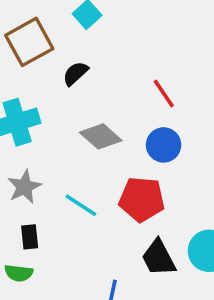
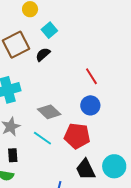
black semicircle: (75, 73) -> (43, 54), moved
gray diamond: (101, 136) -> (49, 112), moved

